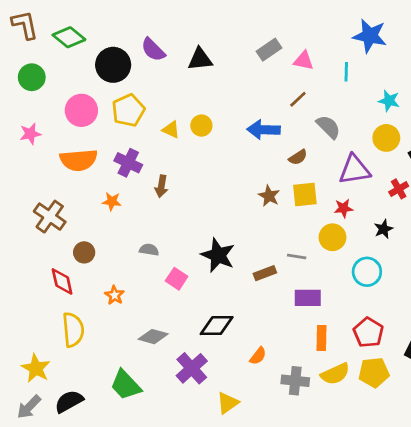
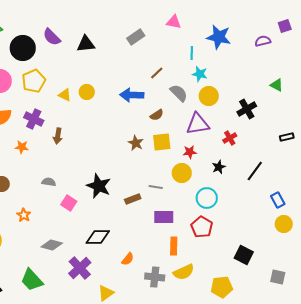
blue star: (370, 36) -> (219, 37), moved
pink triangle: (304, 61) -> (174, 22), moved
cyan star: (389, 101) -> (200, 74), moved
yellow circle: (386, 138) -> (209, 96), moved
red pentagon: (368, 332) -> (202, 227), moved
yellow pentagon: (374, 372) -> (222, 287), moved

